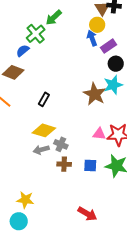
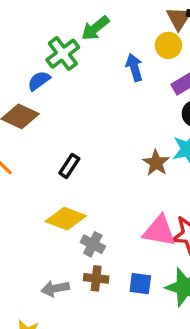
blue arrow: (92, 38) -> (134, 67), moved
brown star: (95, 94) -> (156, 163), size x0.7
pink triangle: (99, 134) -> (159, 231), size x1.5
gray arrow: (41, 150) -> (55, 288), moved

